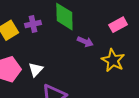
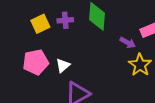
purple arrow: (85, 42) -> (128, 43), moved

